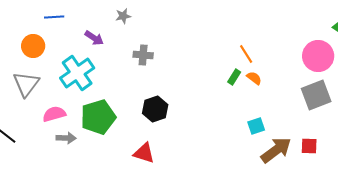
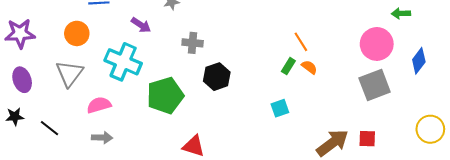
cyan cross: (77, 73) -> (123, 62), turned -32
black hexagon: (155, 109) -> (217, 77), moved
green pentagon: (98, 117) -> (165, 96), moved
cyan square: (256, 126) -> (280, 108), moved
gray arrow: (66, 138) -> (102, 138), moved

